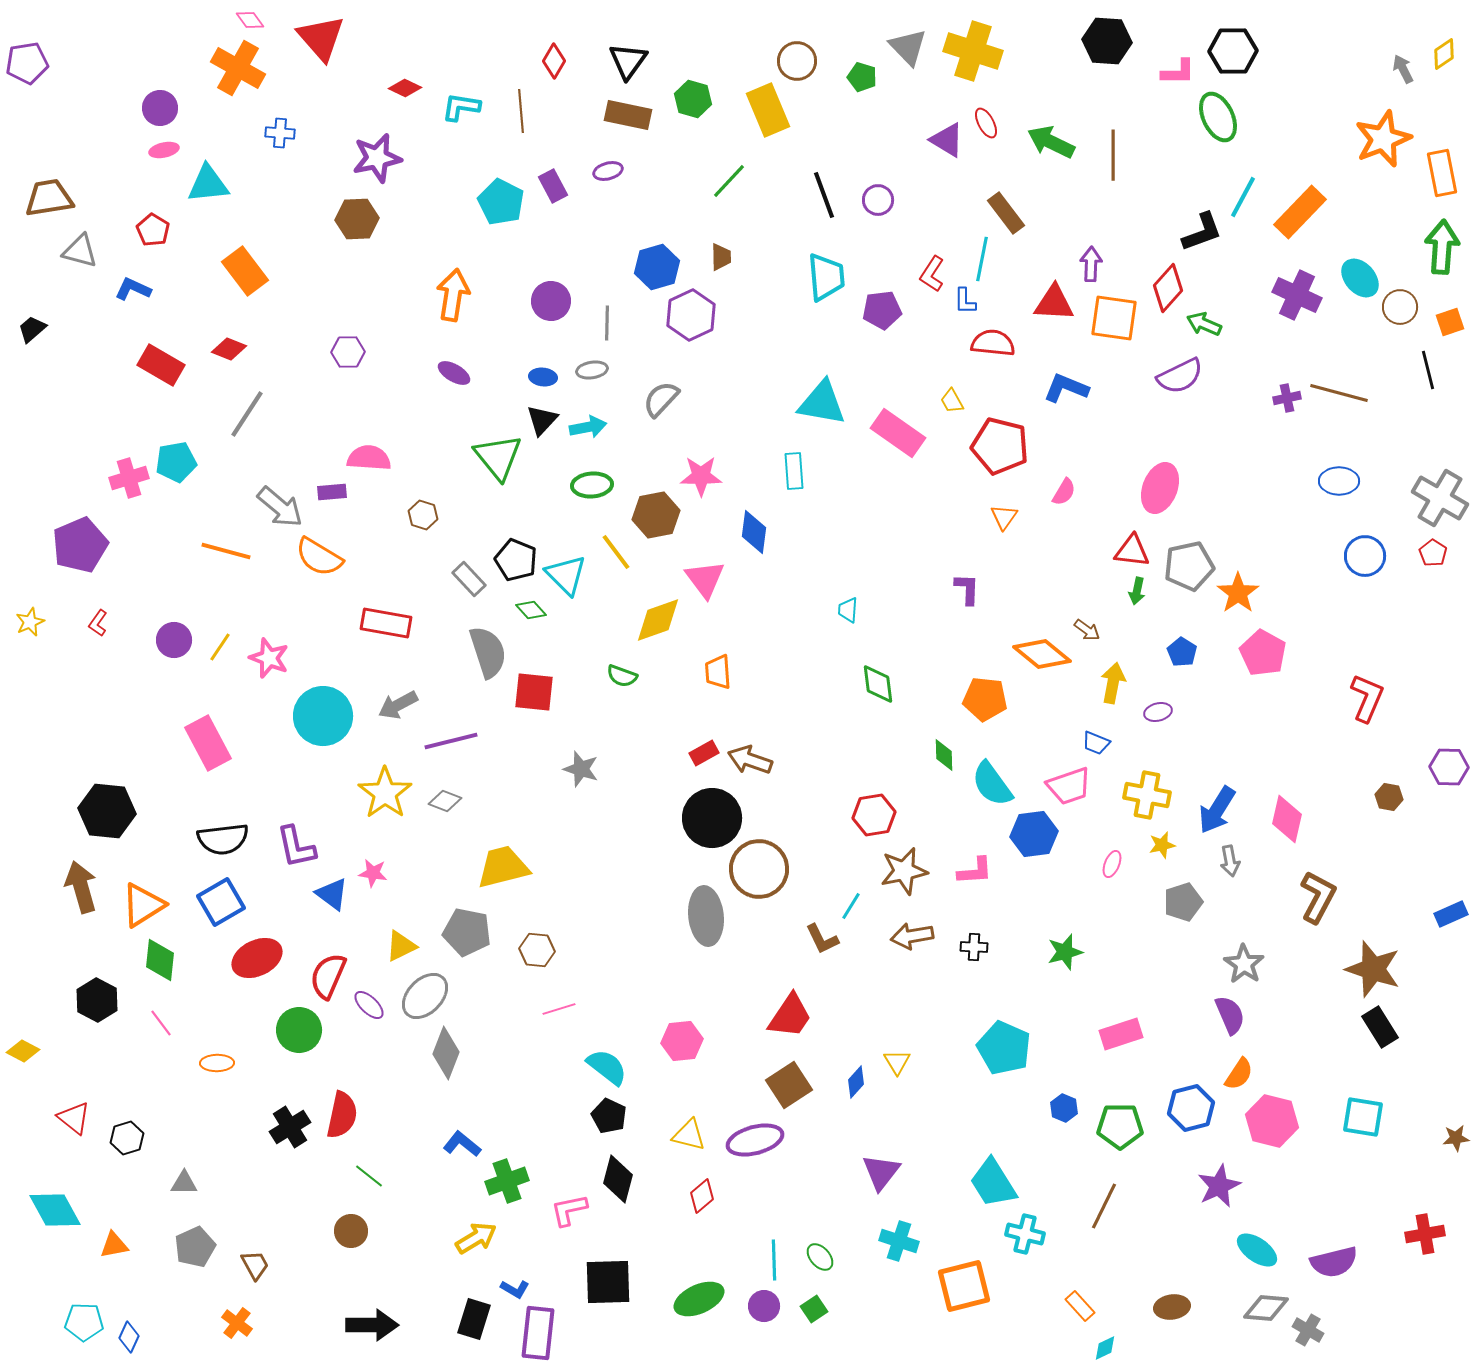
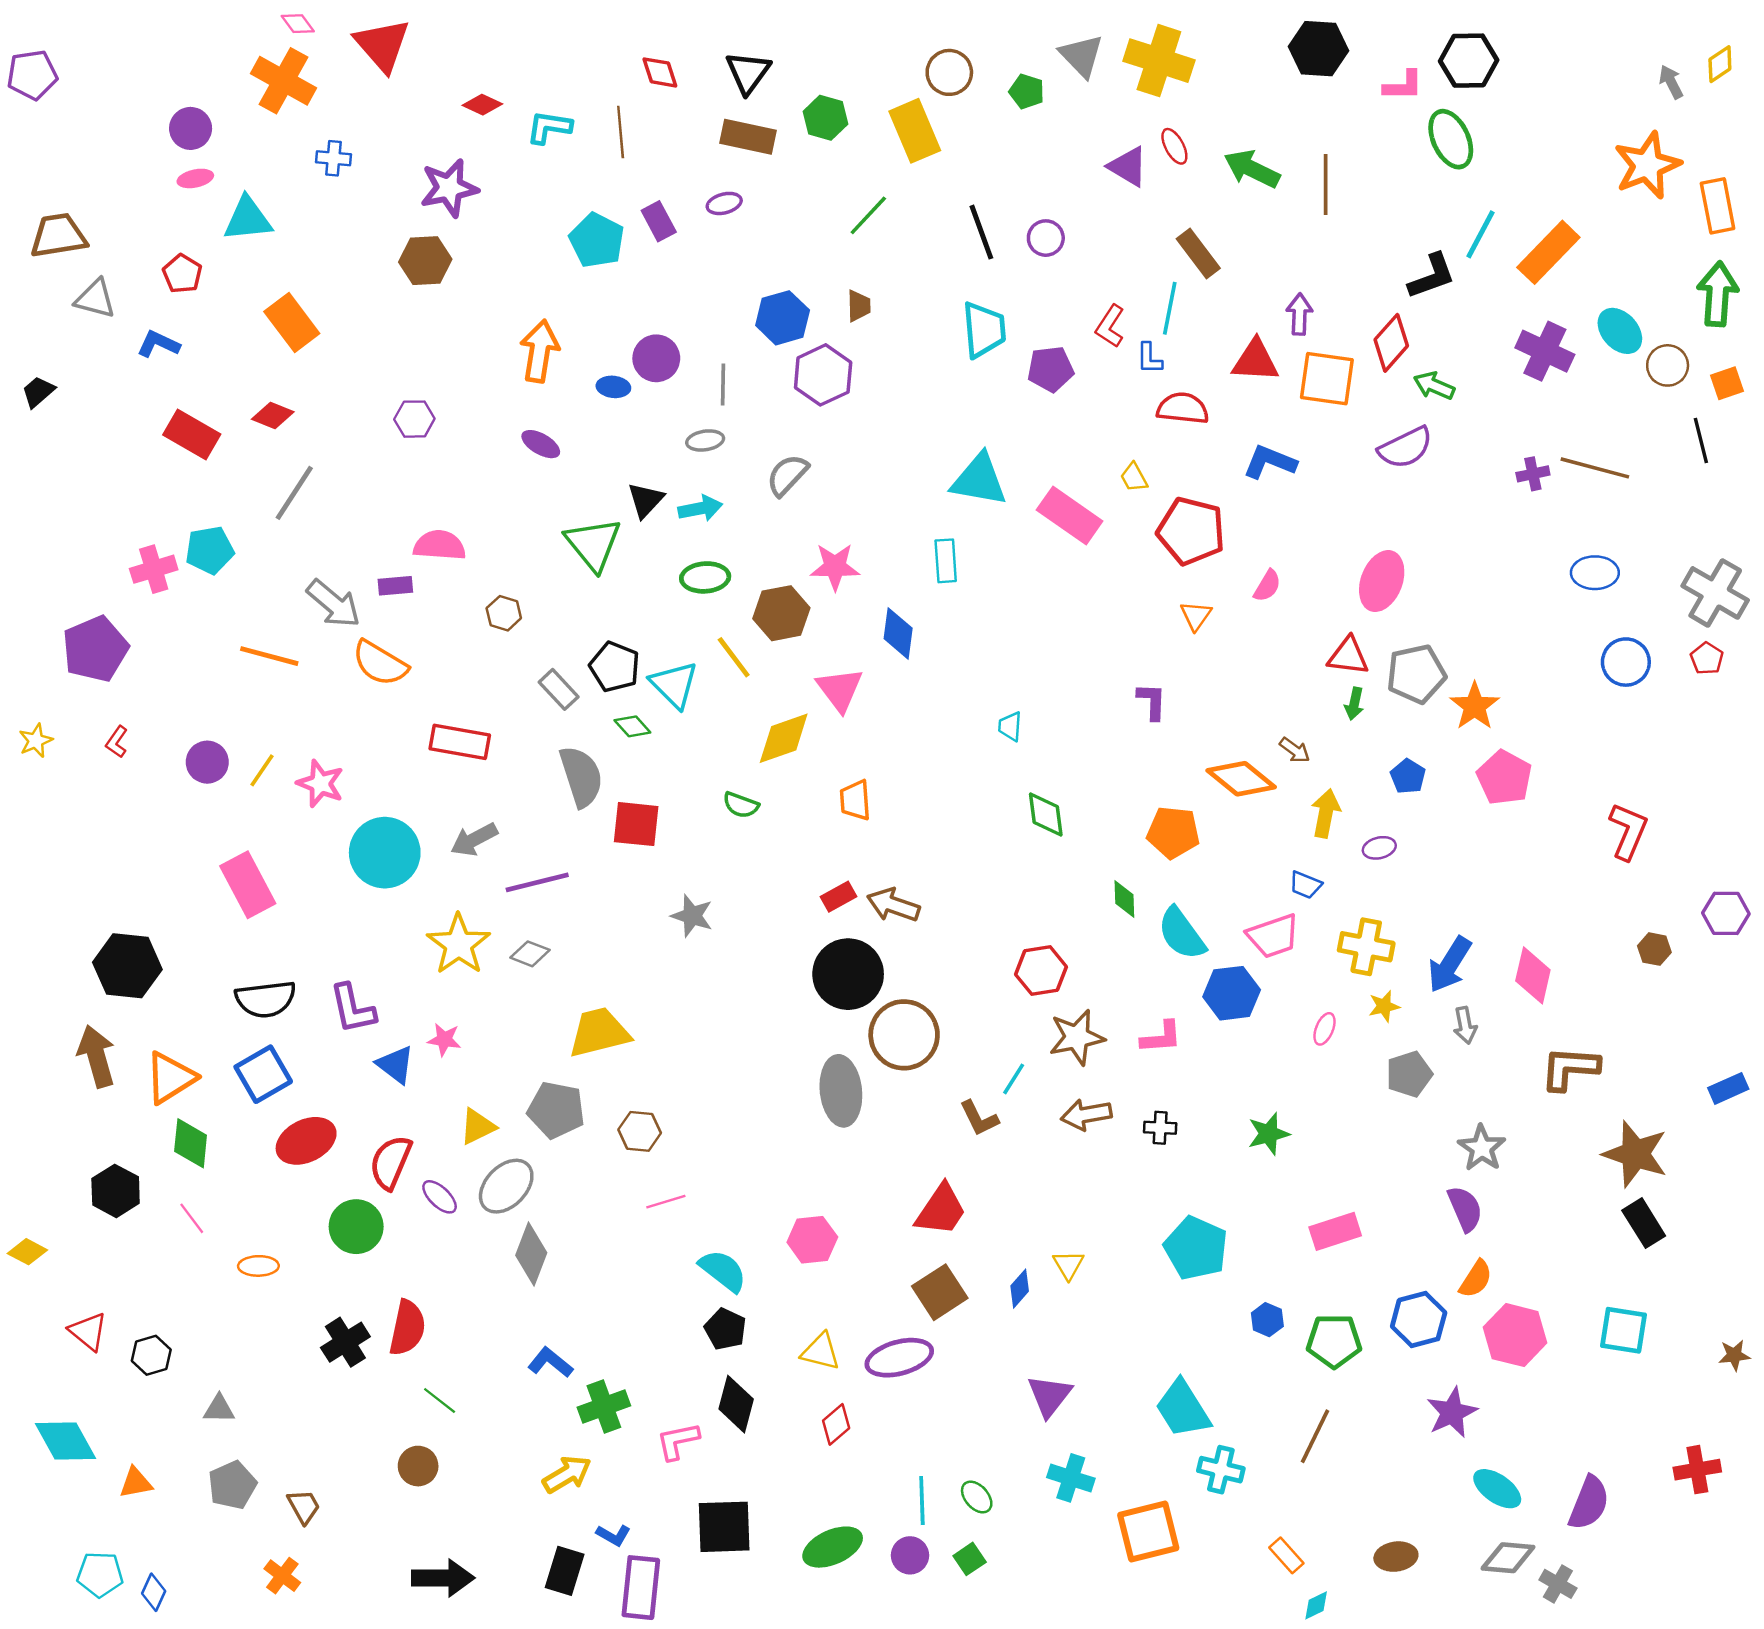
red diamond: (554, 61) -> (660, 72), turned -48
blue ellipse: (543, 377) -> (613, 387), moved
brown L-shape: (1318, 897) -> (1570, 1068), turned -114
purple semicircle: (1334, 1262) -> (1589, 1503), turned -54

